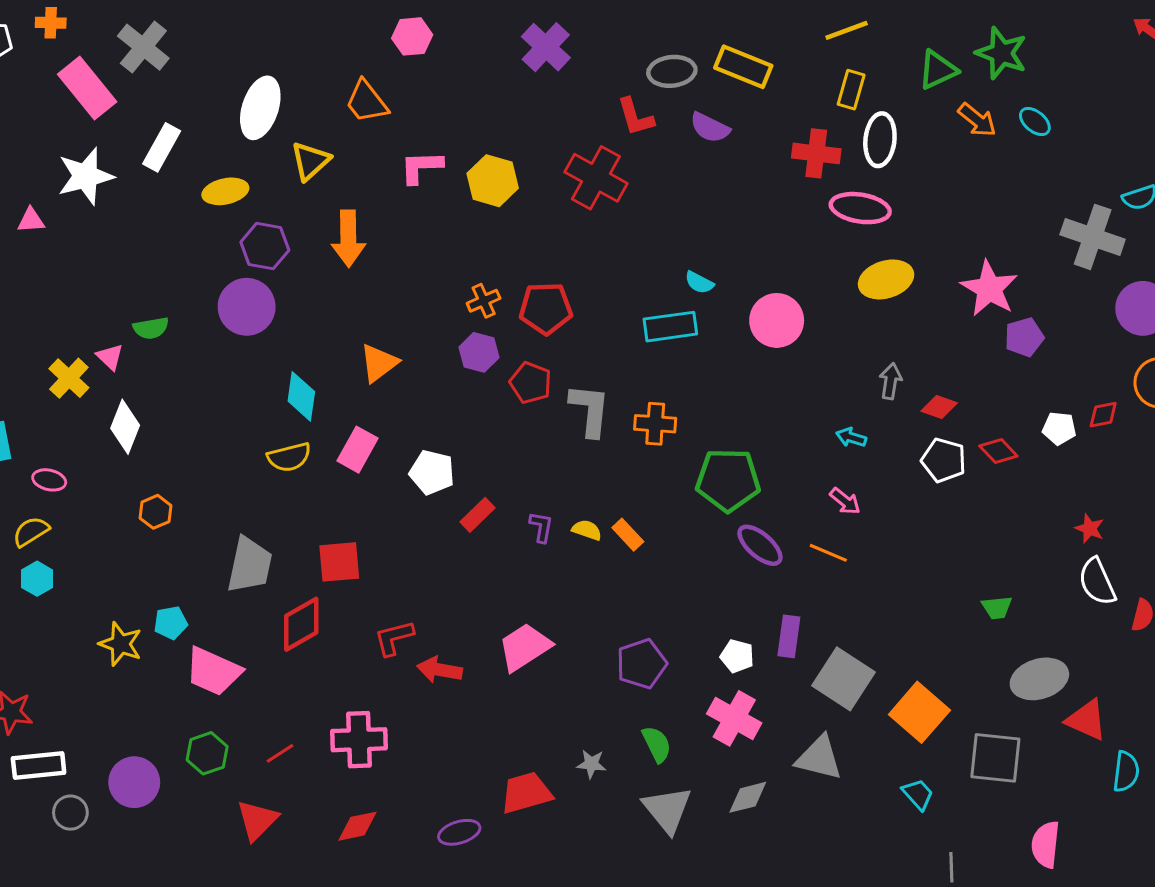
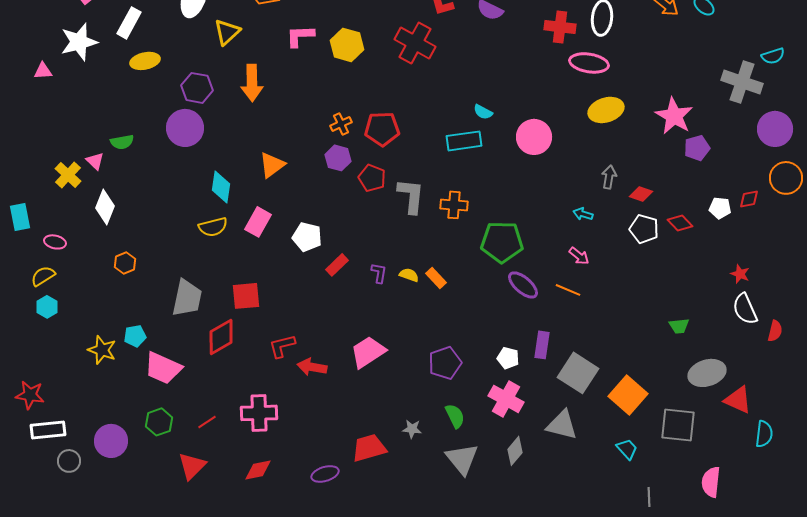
yellow ellipse: (225, 191) -> (145, 61), moved
gray diamond: (748, 797) -> (515, 451), turned -36

